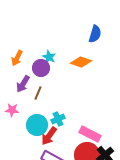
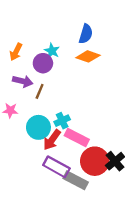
blue semicircle: (95, 34) -> (86, 34), moved
purple arrow: (23, 84) -> (23, 81), turned -108
pink rectangle: (90, 134) -> (77, 138), moved

